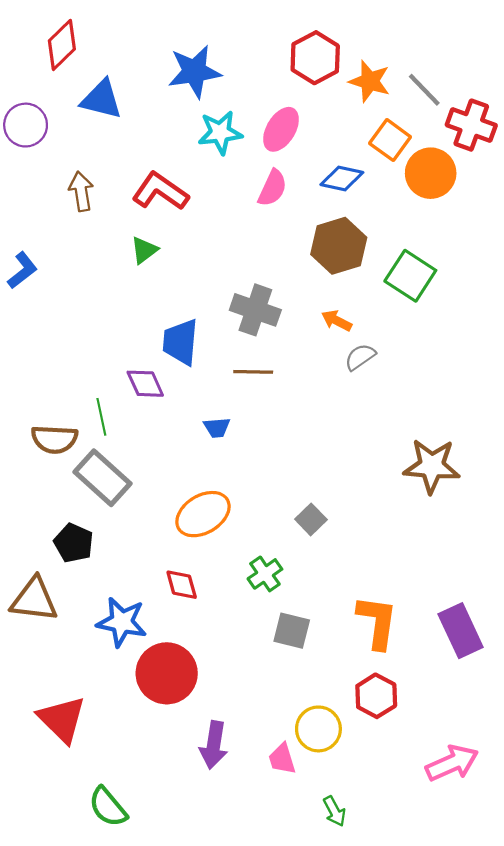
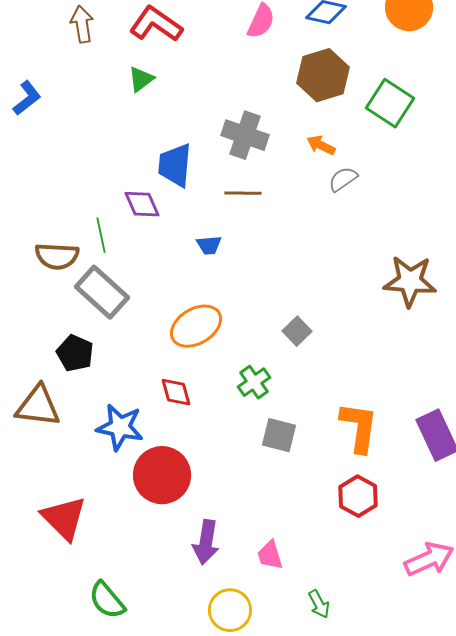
yellow circle: (318, 729) -> (230, 610), moved

